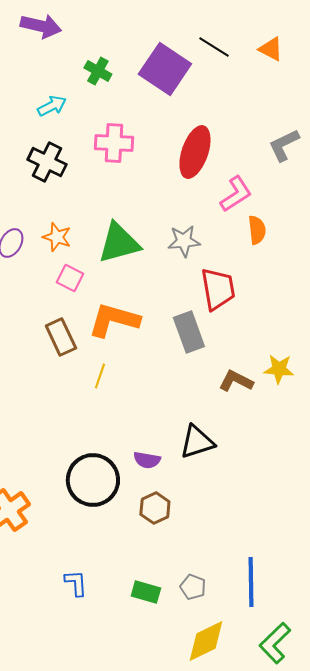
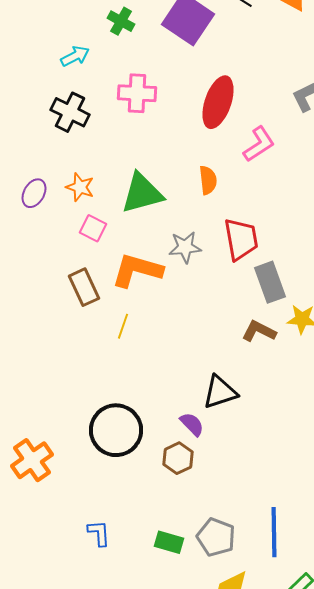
orange semicircle: (257, 230) -> (208, 180), moved
gray star: (184, 241) -> (185, 247), moved
gray rectangle: (189, 332) -> (270, 282), moved
purple semicircle: (147, 460) -> (192, 424), moved, turned -144
gray pentagon: (193, 587) -> (216, 537), size x1.5

